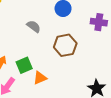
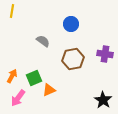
purple cross: (99, 22) -> (105, 54), moved

